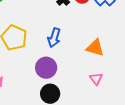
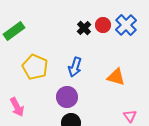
pink triangle: (96, 79) -> (130, 116), moved

